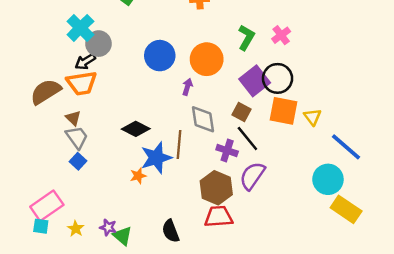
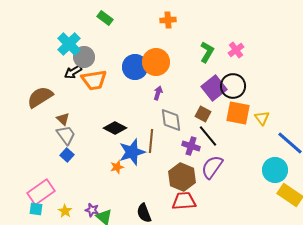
orange circle: (207, 59) -> (156, 62), moved
orange trapezoid: (82, 83) -> (94, 80), moved

